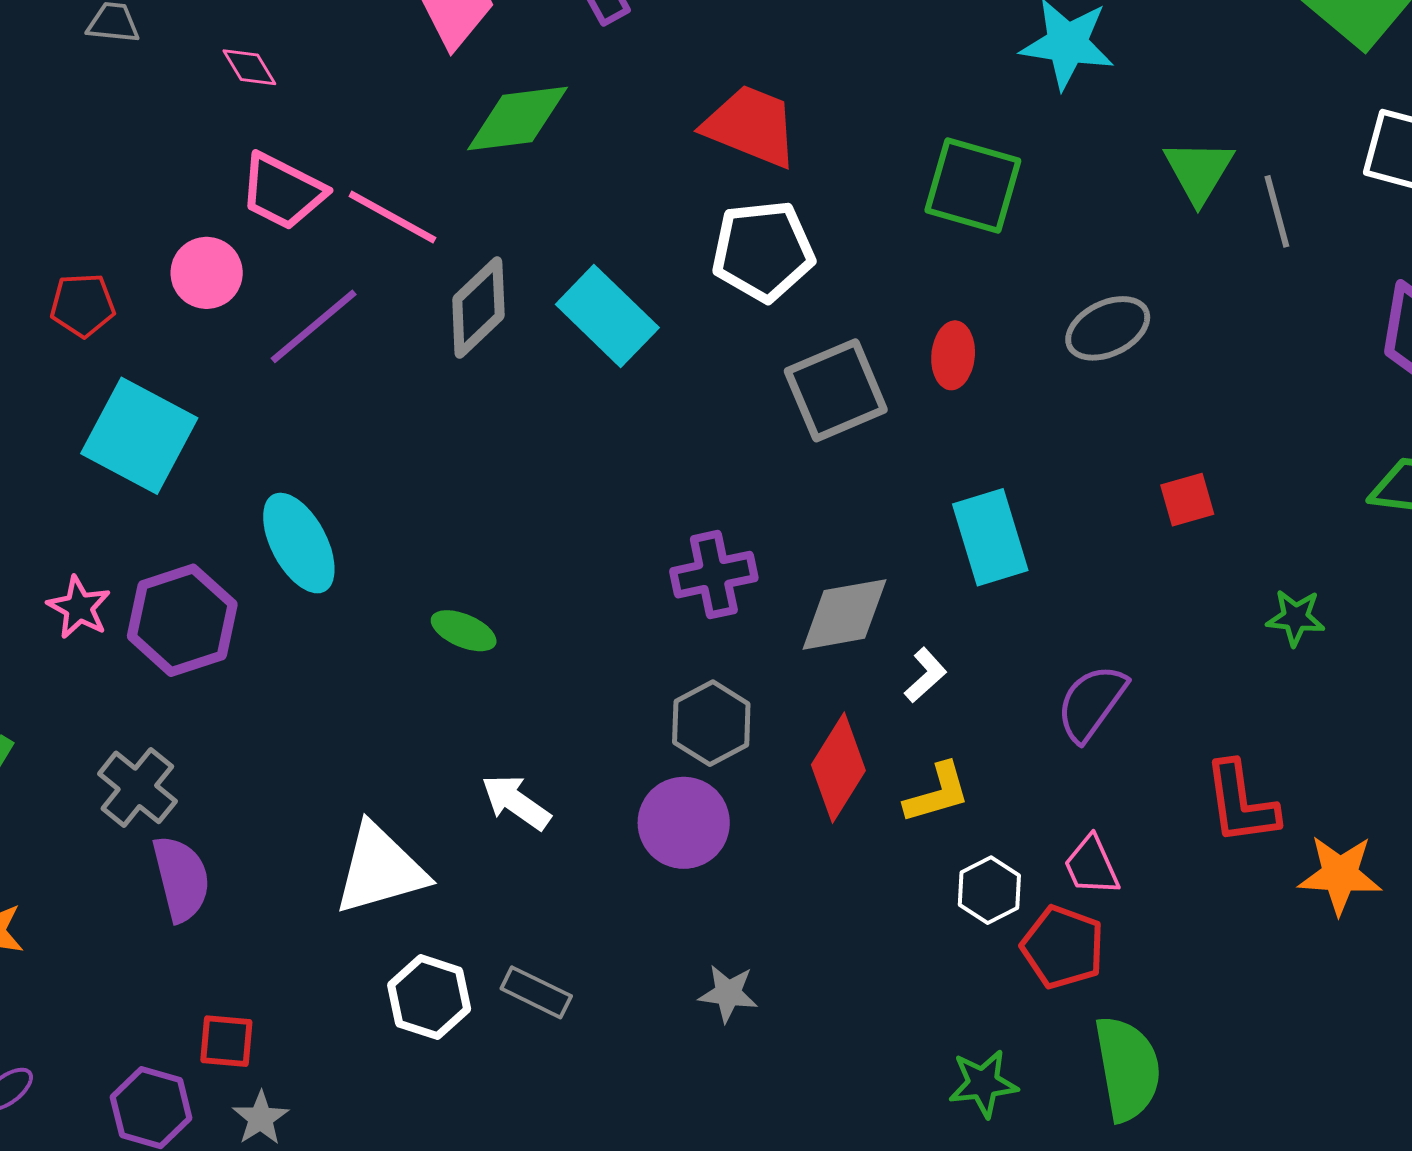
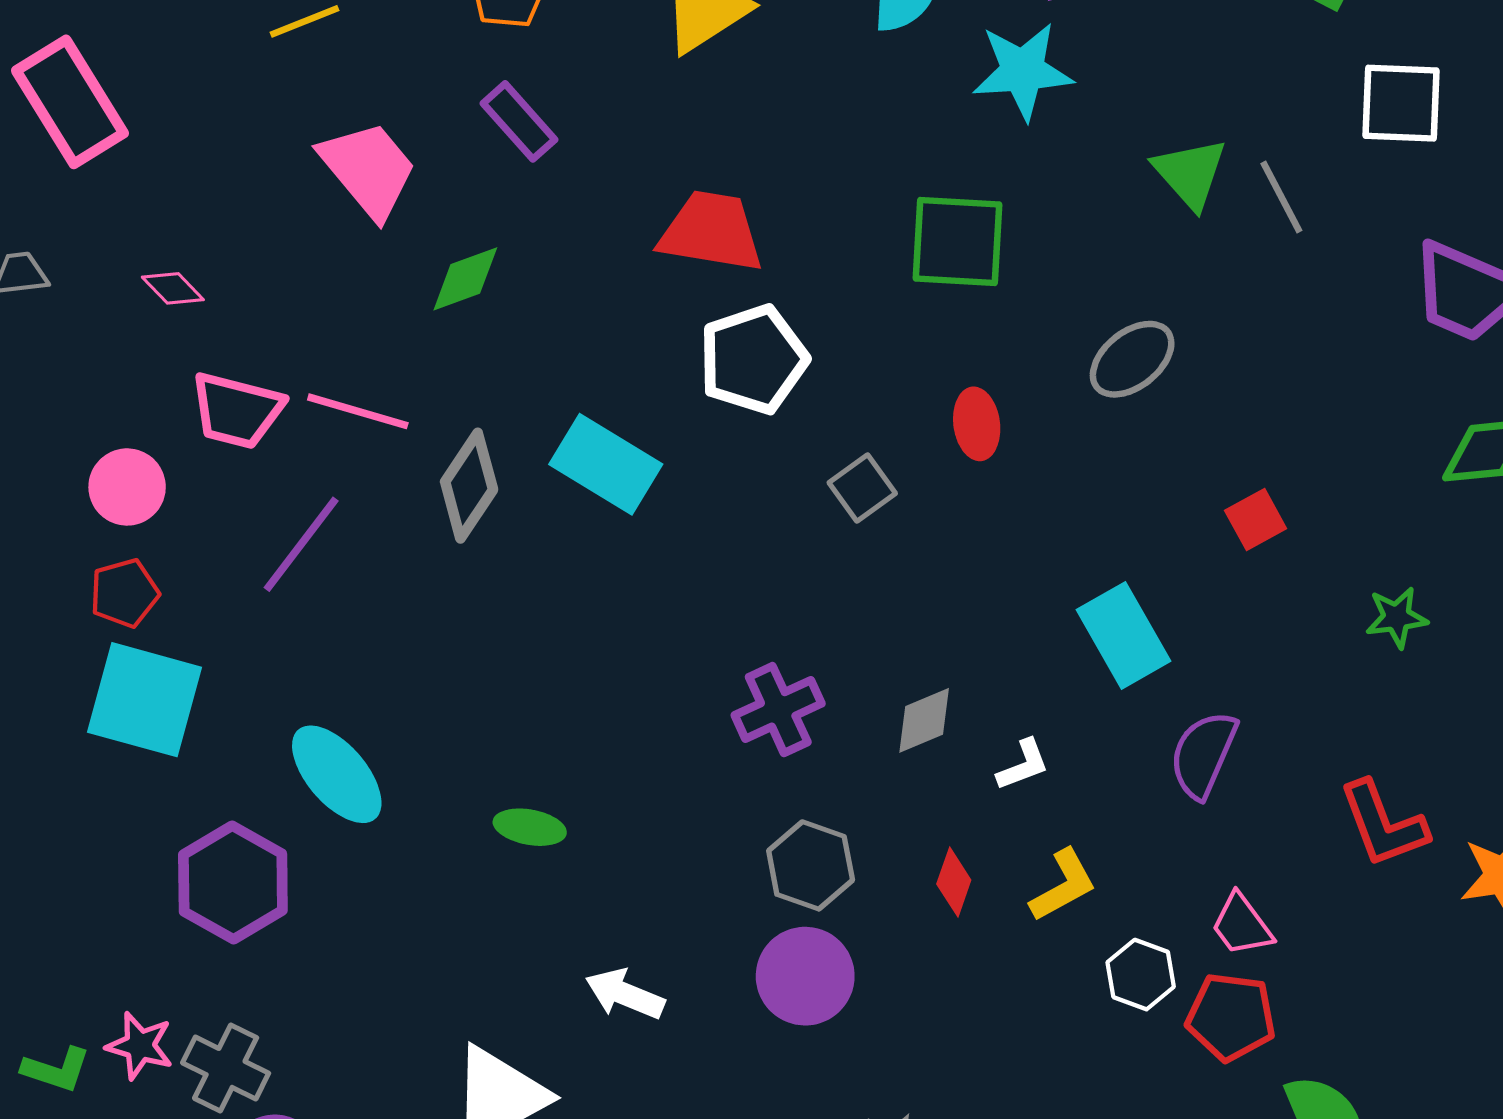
green diamond: (517, 119) -> (465, 279), size x0.7
pink circle: (207, 273) -> (127, 487), moved
red pentagon: (83, 305) -> (124, 593), moved
gray square: (836, 390) -> (862, 488), size x0.6
cyan rectangle: (990, 537) -> (1124, 635), moved
pink star: (79, 607) -> (140, 1046), moved
gray diamond: (844, 614) -> (924, 720), size x0.7
white L-shape: (925, 675) -> (1023, 765), turned 34
red diamond: (838, 768) -> (954, 882), size x0.6

